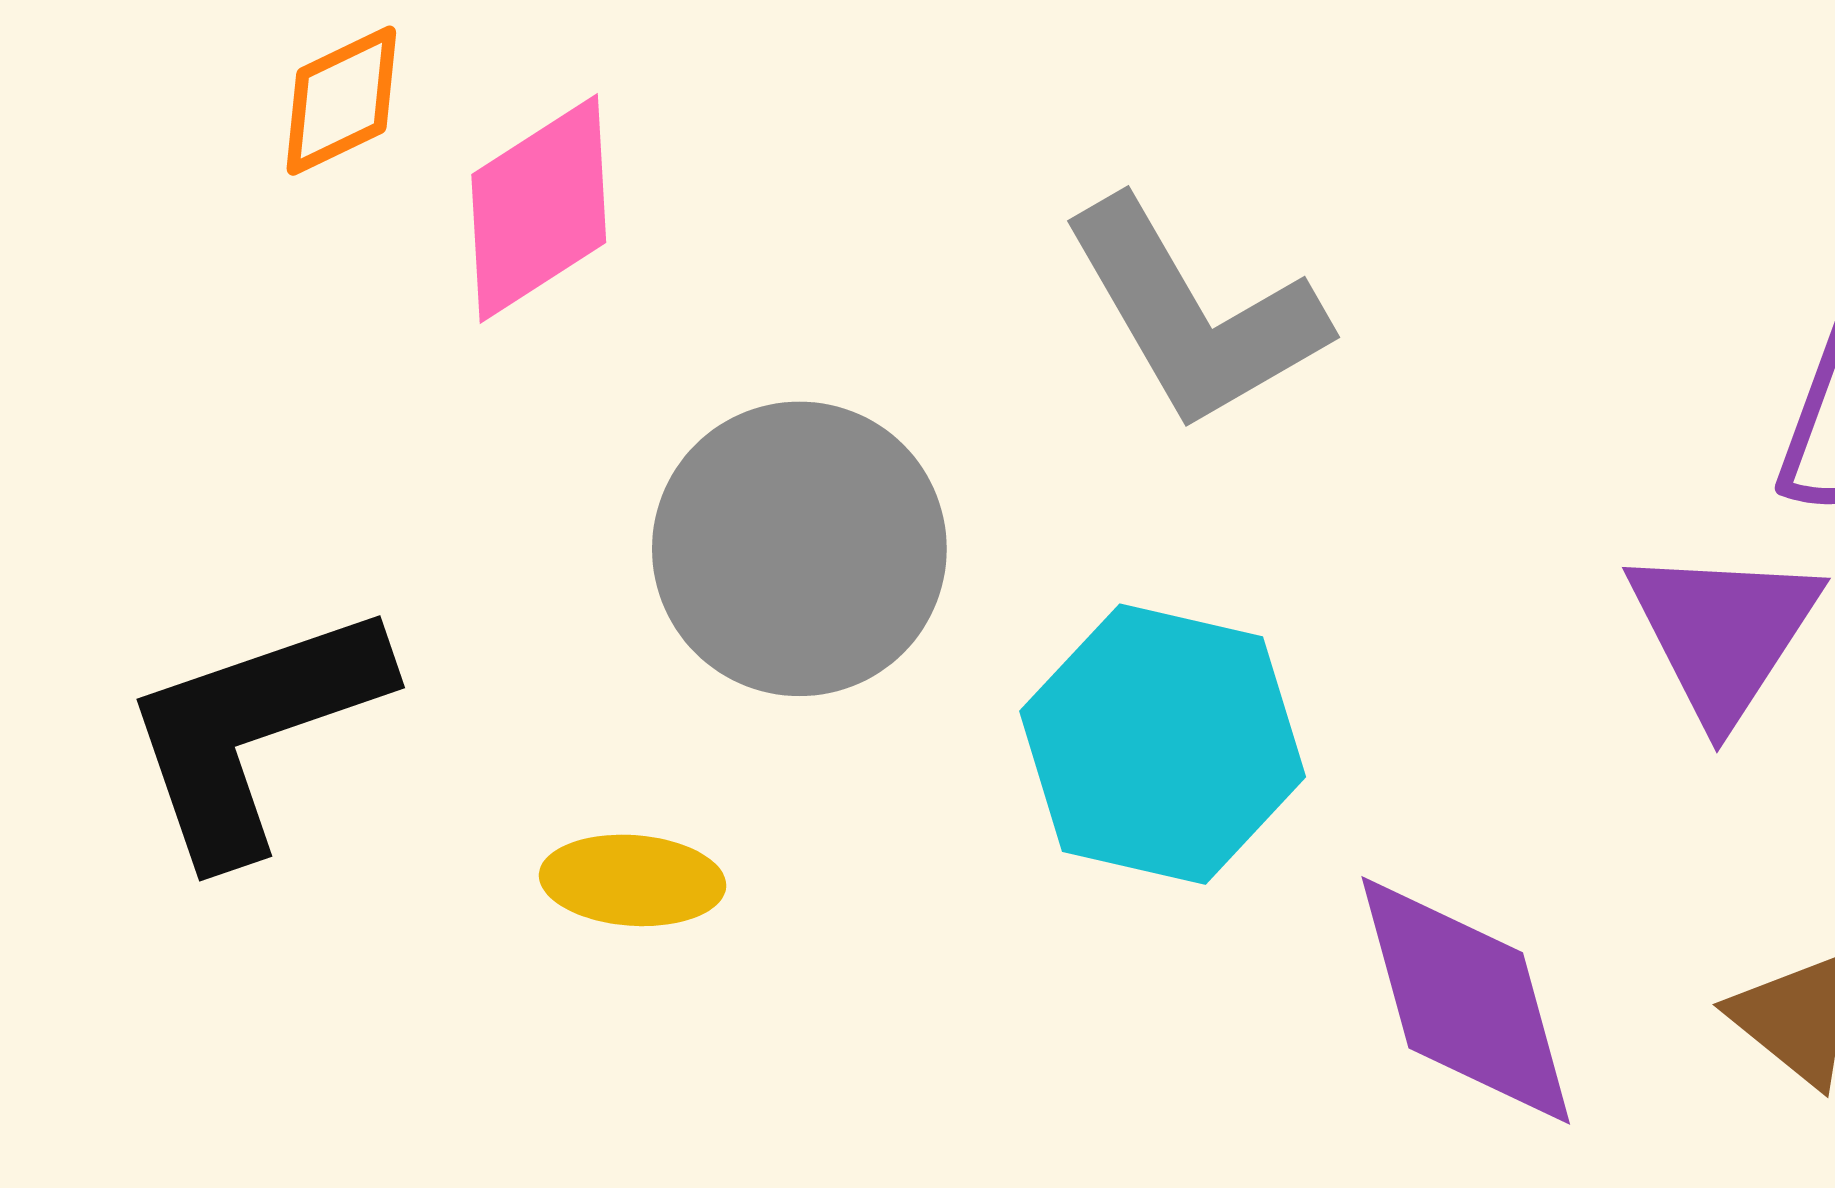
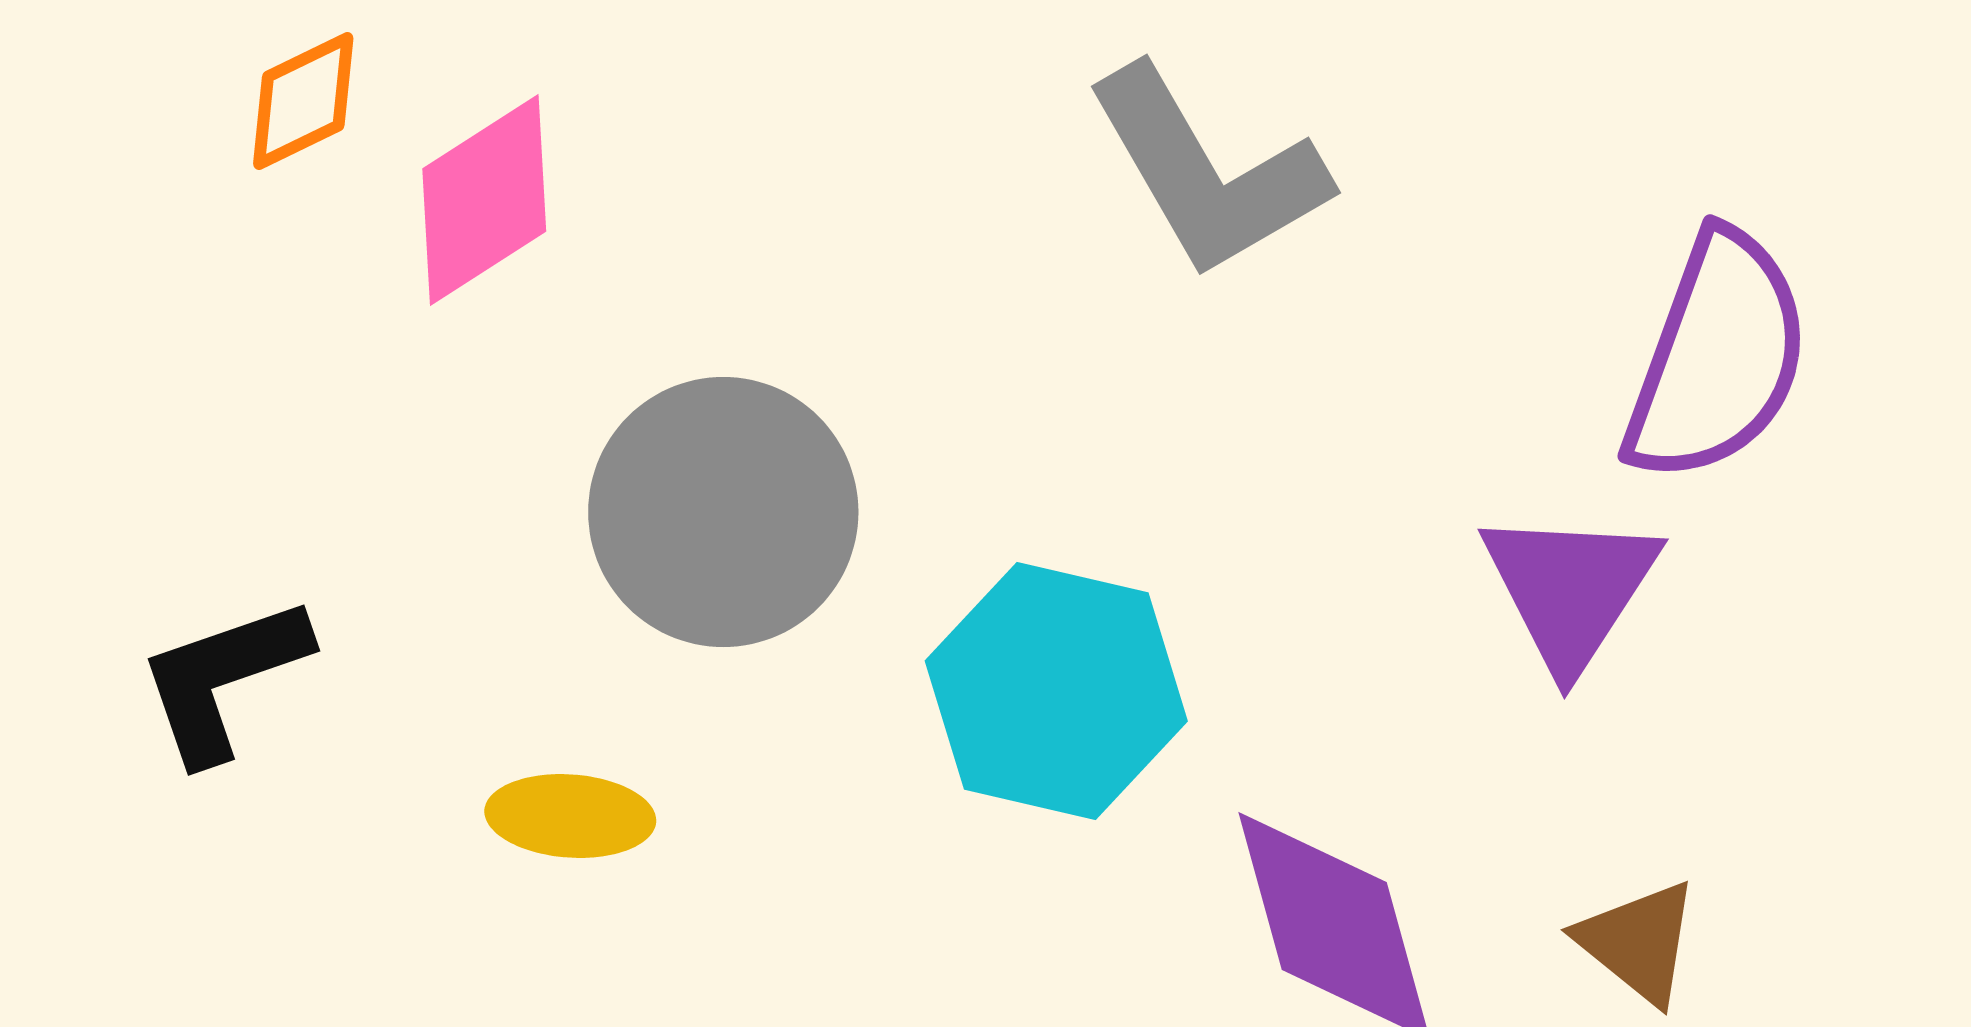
gray L-shape: (1194, 314) -> (1207, 172), moved
black L-shape: (254, 731) -> (223, 679), size x0.7

